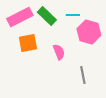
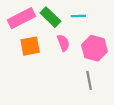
pink hexagon: (89, 32) -> (94, 48), moved
pink semicircle: (59, 52) -> (63, 43), moved

